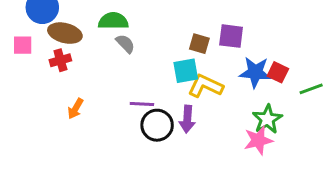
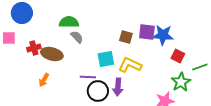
brown ellipse: (65, 33) -> (52, 54), moved
cyan square: (186, 71) -> (106, 59), moved
blue star: (255, 72) -> (163, 35), moved
green star: (267, 119) -> (181, 82), moved

